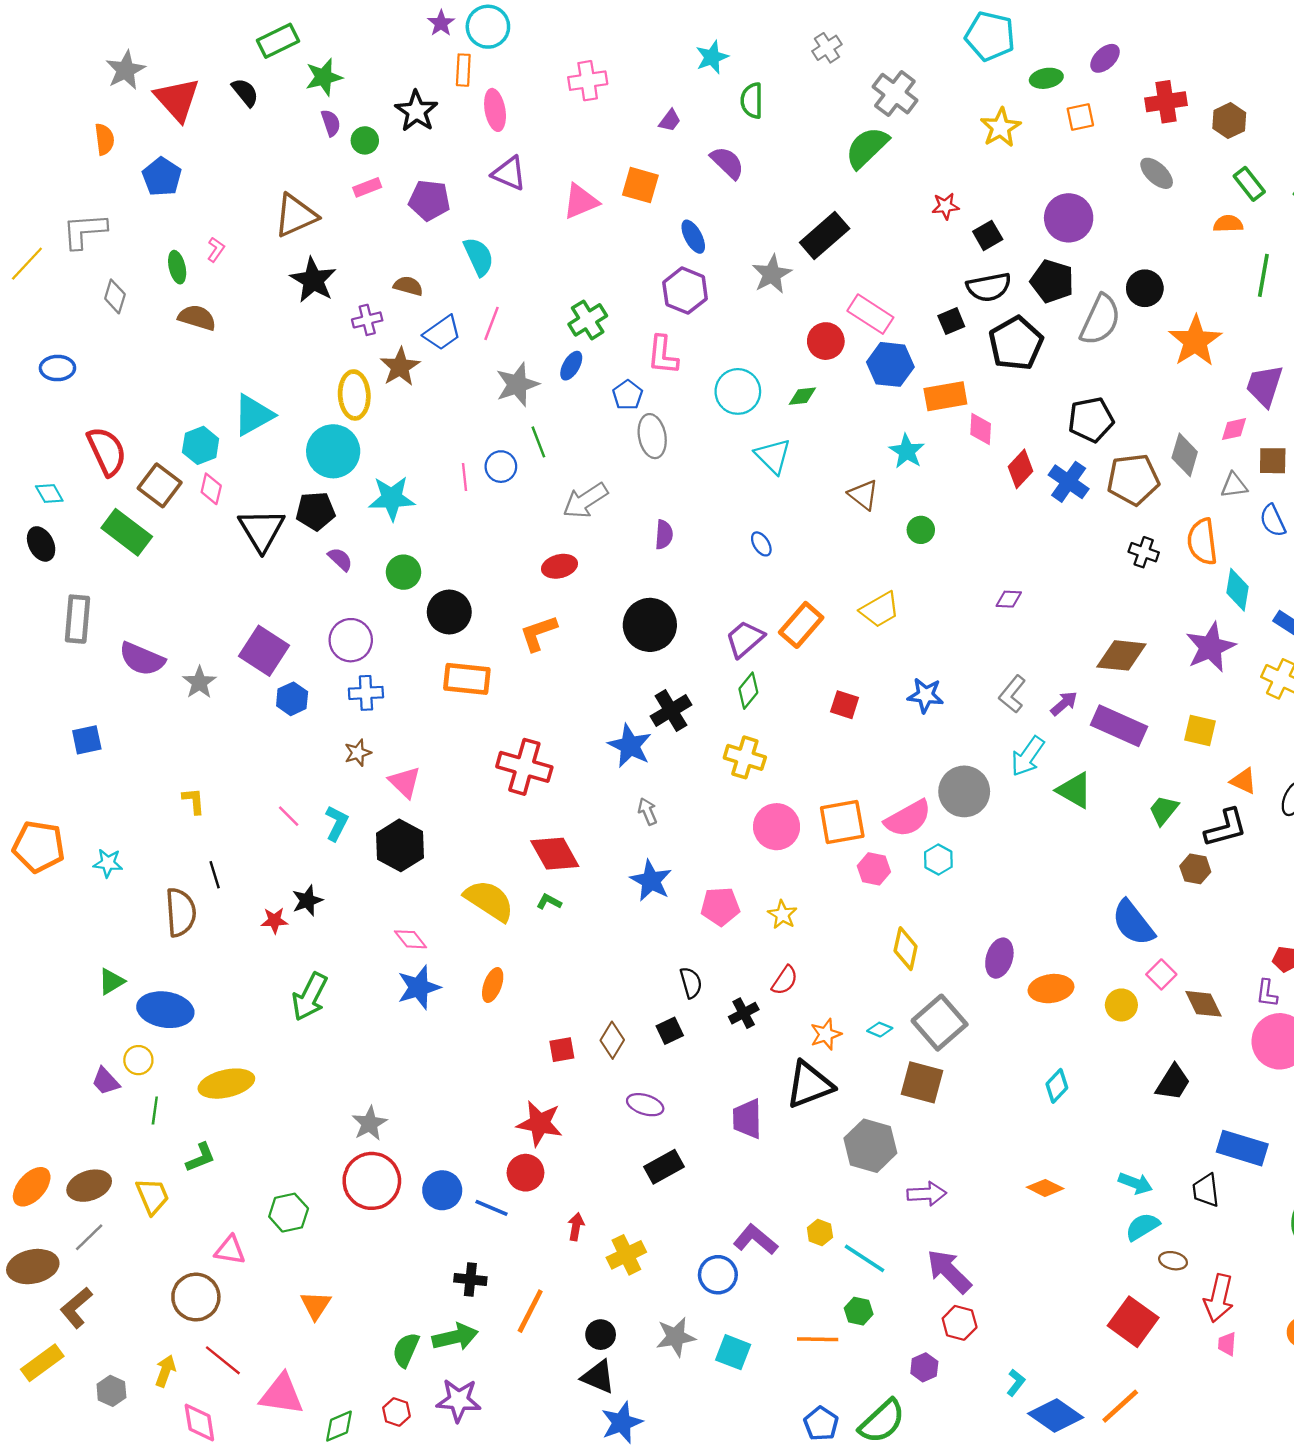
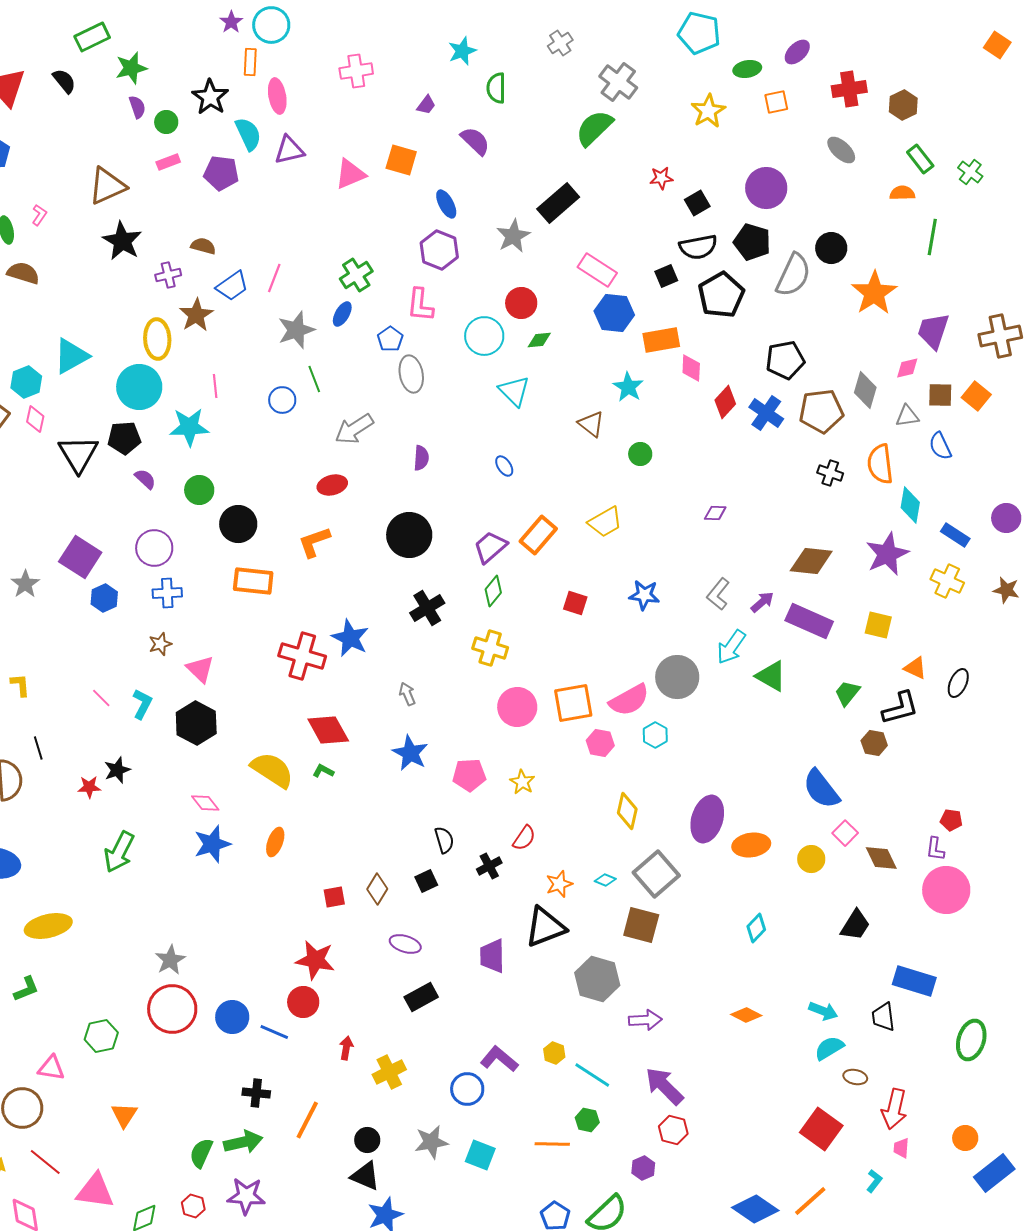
purple triangle: (509, 173) -> (289, 150), turned -36
cyan semicircle: (479, 257) -> (248, 134), moved
red circle: (826, 341) -> (521, 303), moved
pink line: (465, 477) -> (215, 386), moved
blue star: (630, 746) -> (350, 638), moved
purple ellipse: (999, 958) -> (707, 819), size x1.4
cyan L-shape: (1016, 1383) -> (874, 1181), moved

